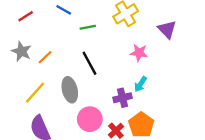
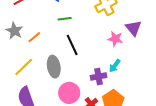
green line: (88, 27) -> (65, 19), moved
purple triangle: (167, 29) -> (133, 28), moved

